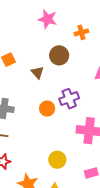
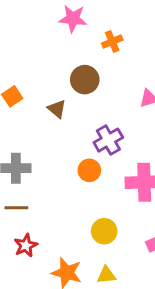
pink star: (48, 19) -> (73, 19), moved
orange circle: (47, 109) -> (89, 170), moved

